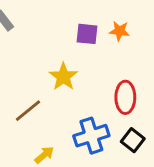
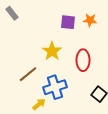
red ellipse: (125, 97) -> (83, 60), moved
blue cross: (91, 136) -> (55, 87), moved

